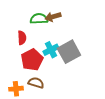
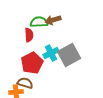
red semicircle: (22, 38) -> (29, 35), moved
brown semicircle: (36, 83) -> (25, 83), moved

